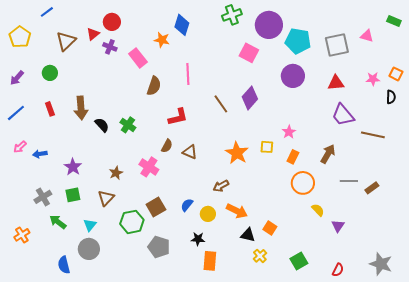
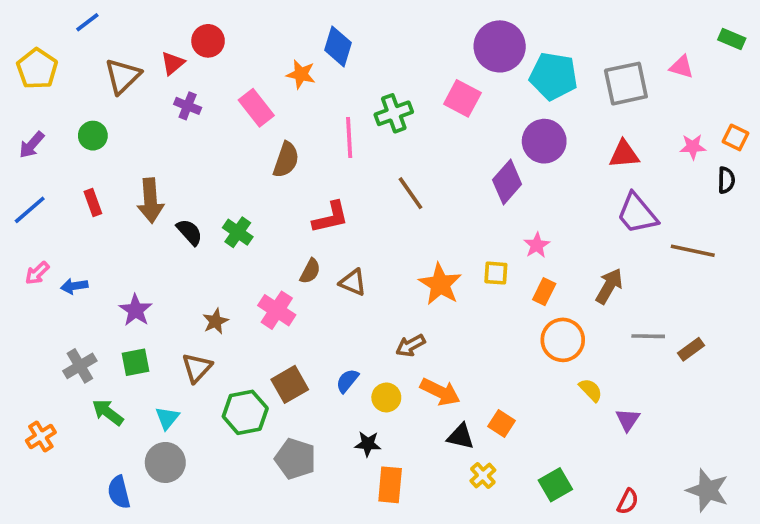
green cross: (232, 15) -> (394, 113), moved
purple cross: (110, 47) -> (188, 106), moved
purple diamond: (250, 98) -> (507, 182), moved

